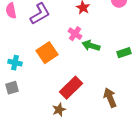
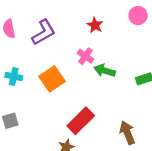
cyan cross: (15, 63) -> (14, 77), moved

